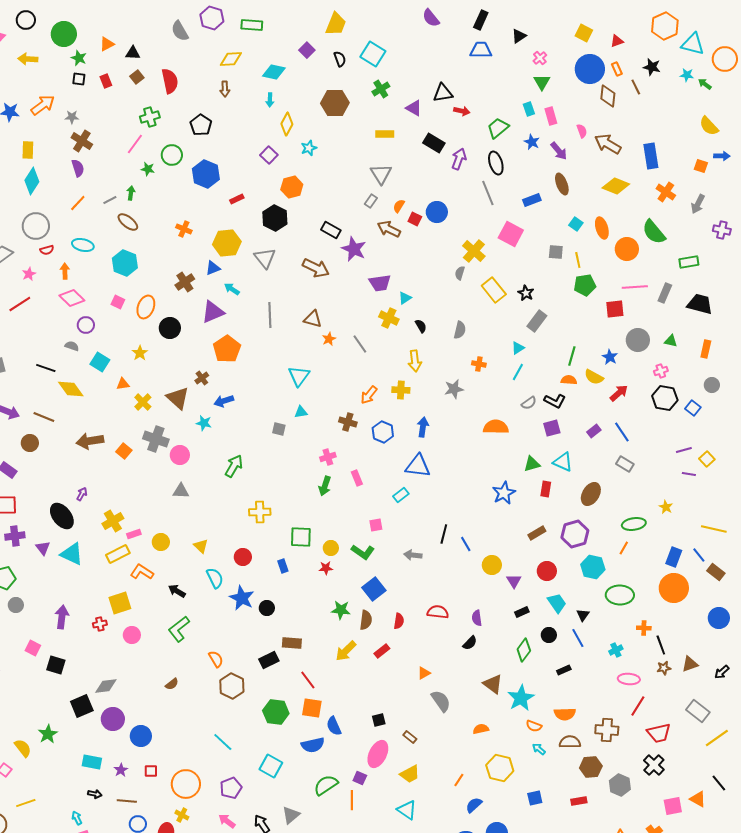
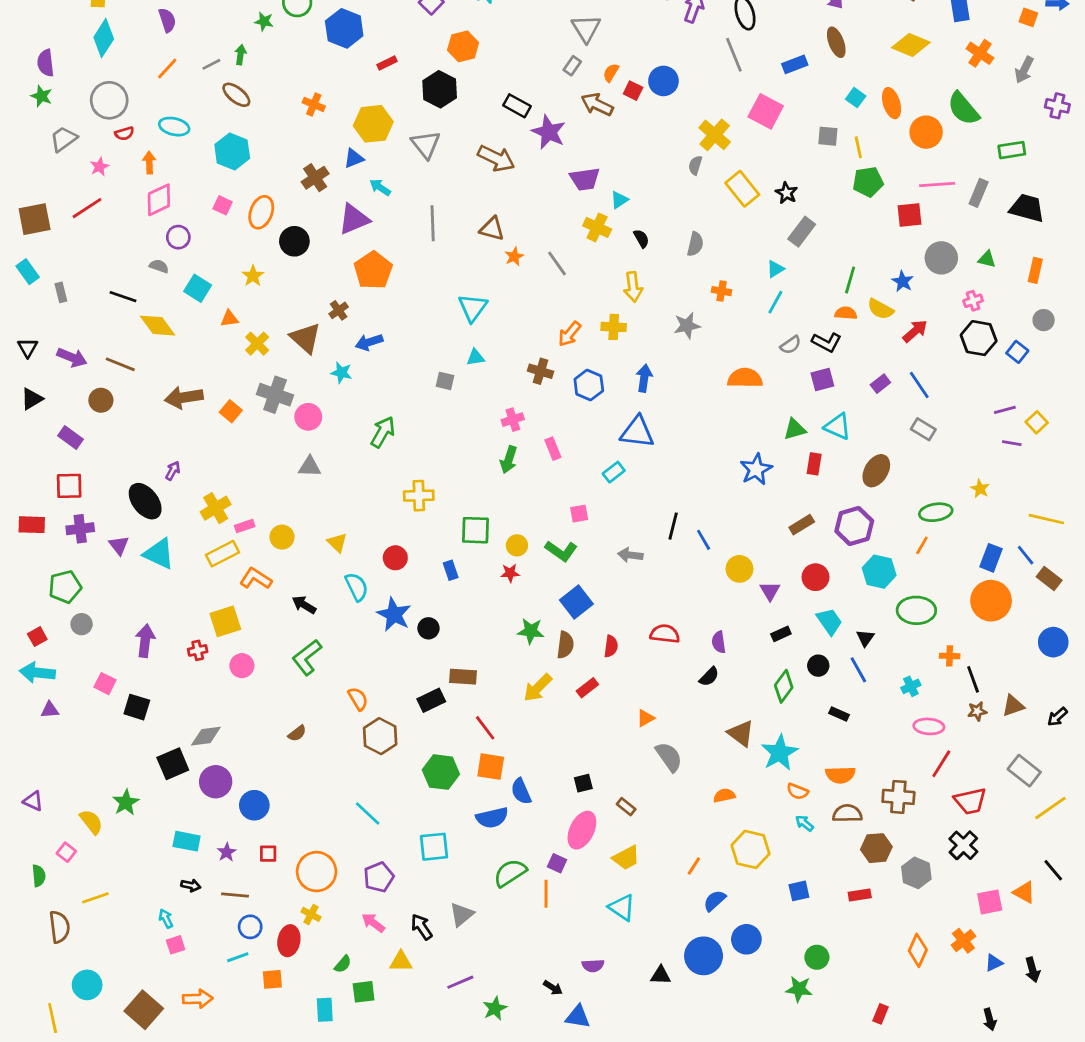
pink diamond: (72, 298) -> (159, 200), turned -70
black rectangle: (564, 670) -> (839, 714), turned 48
cyan square: (271, 766) -> (434, 847), turned -35

